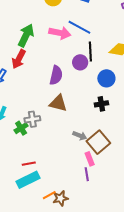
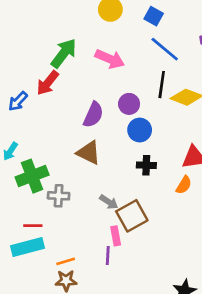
blue line: (79, 27) -> (165, 49), moved
black line: (90, 52) -> (162, 85), moved
blue circle: (106, 78) -> (140, 130), moved
gray cross: (32, 119) -> (59, 196), moved
green cross: (21, 128) -> (32, 176), size x1.6
orange line: (49, 195) -> (66, 261), moved

